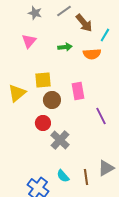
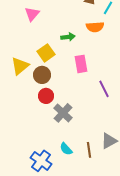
green arrow: (65, 47) -> (68, 37), moved
yellow square: (43, 80) -> (46, 53), turned -30
brown circle: (52, 100) -> (42, 75), moved

